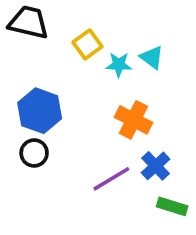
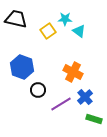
cyan triangle: (152, 57) -> (79, 31), moved
cyan star: (119, 65) -> (65, 19), moved
black circle: (34, 153) -> (38, 90), moved

